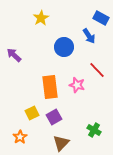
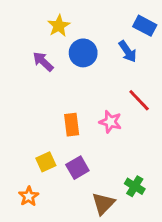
blue circle: (64, 47) -> (83, 53), moved
purple arrow: (14, 55) -> (43, 62), moved
orange rectangle: (50, 87) -> (72, 125), size x0.7
brown triangle: (61, 143) -> (103, 203), moved

